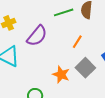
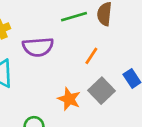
purple semicircle: (37, 36) -> (38, 47), turned 45

